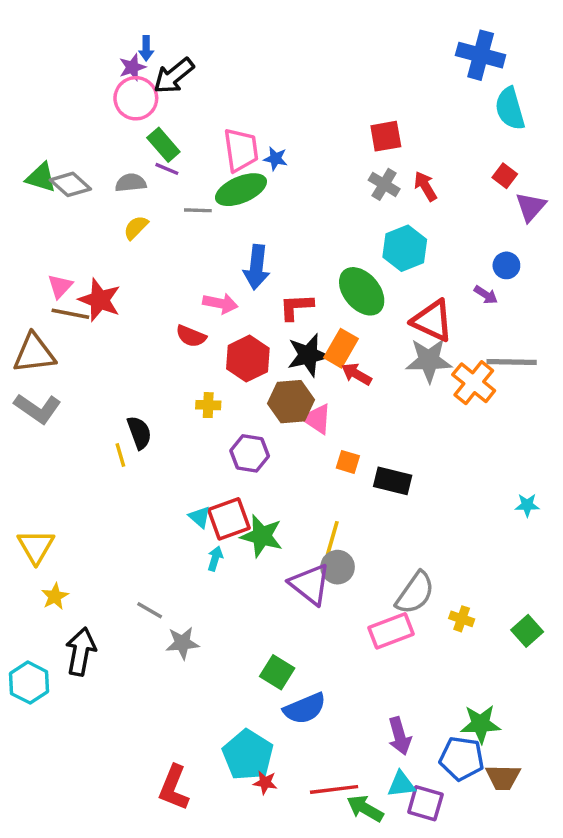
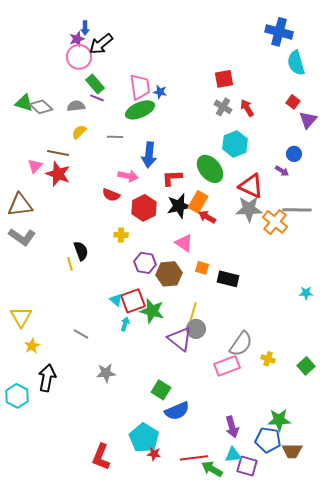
gray line: (198, 210) -> (115, 137), moved
brown line: (70, 314) -> (58, 153), moved
brown hexagon: (291, 402) -> (169, 274), moved
gray line: (150, 610) -> (81, 334), moved

